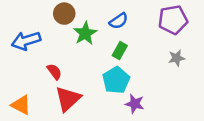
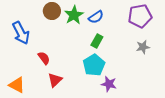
green star: (85, 33) -> (74, 15), moved
blue arrow: (26, 41) -> (21, 33), turned -100
red triangle: (68, 99) -> (55, 80), size x0.7

